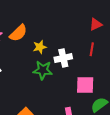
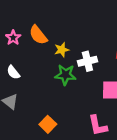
orange semicircle: (18, 33) -> (38, 35), turned 96

